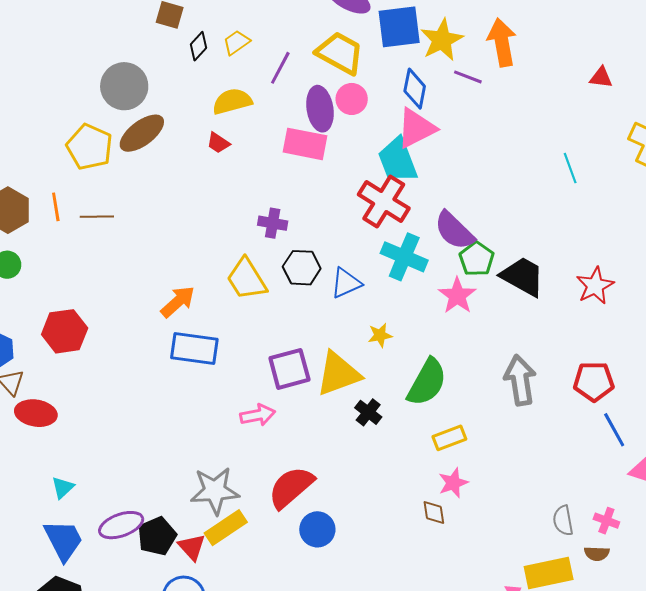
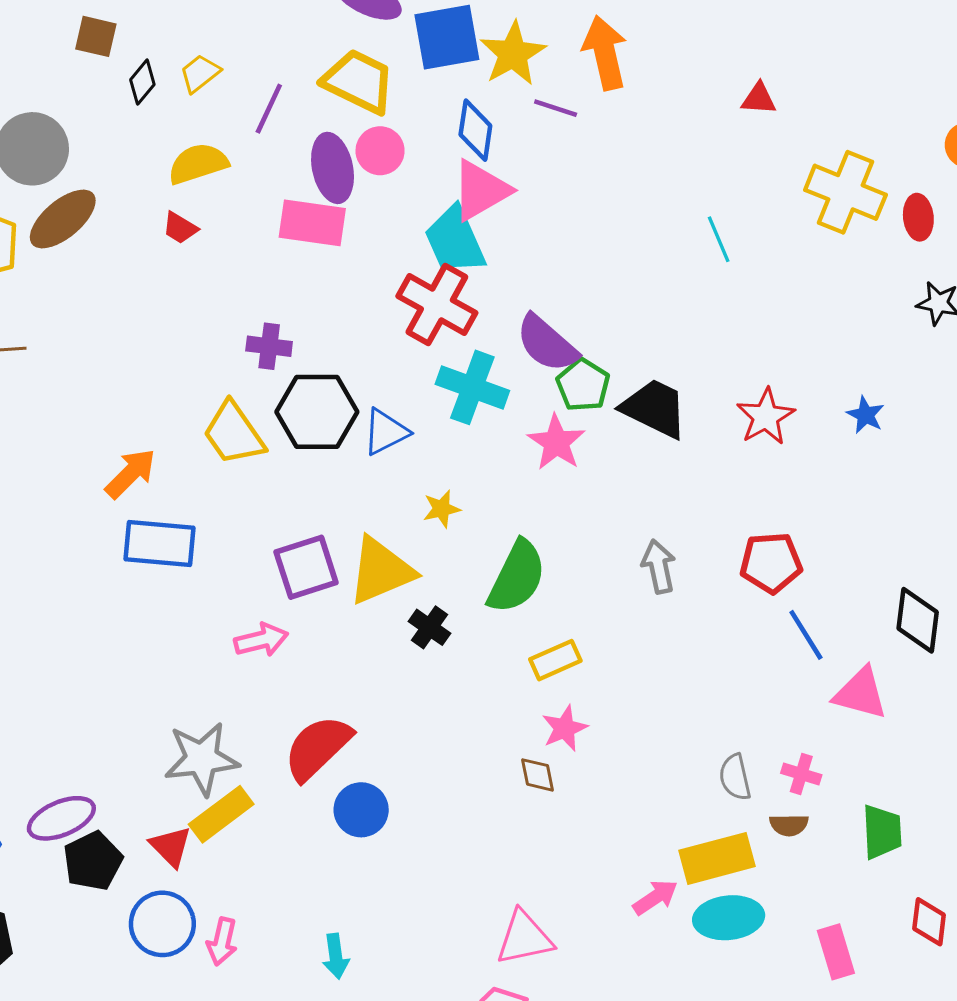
black hexagon: (302, 268) -> (317, 412), size x1.4
gray arrow: (520, 380) -> (659, 567), size x0.7
black pentagon: (157, 536) -> (93, 861), moved

